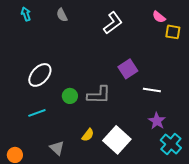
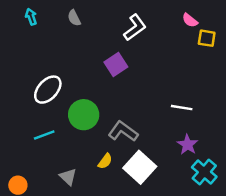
purple square: (128, 69) -> (116, 65), moved
gray L-shape: (99, 95) -> (123, 131), moved, turned -145
green circle: (70, 96) -> (84, 115), size x1.6

